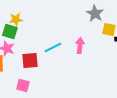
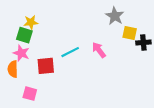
pink arrow: (80, 45) -> (99, 50), turned -42
pink square: (23, 85) -> (30, 94), moved

